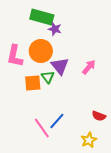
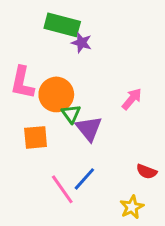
orange circle: (41, 51) -> (56, 94), moved
purple triangle: (60, 66) -> (89, 129), moved
orange square: (33, 83) -> (36, 137), moved

